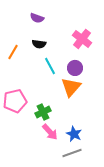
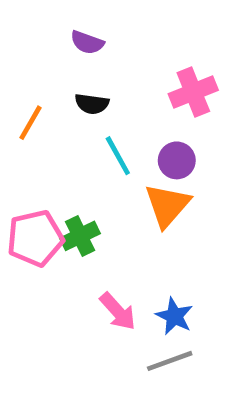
pink cross: (82, 39) -> (193, 92), turned 30
green cross: (43, 112) -> (80, 236), moved

